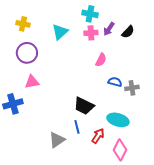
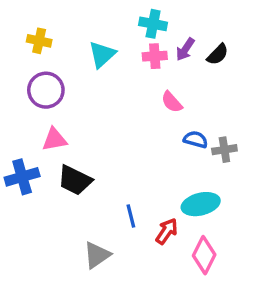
pink semicircle: (101, 60) -> (172, 102), turned 112
black trapezoid: (84, 106) -> (75, 180), moved
cyan ellipse: (118, 120) -> (201, 204), turned -30
gray triangle: (57, 140) -> (97, 255), moved

